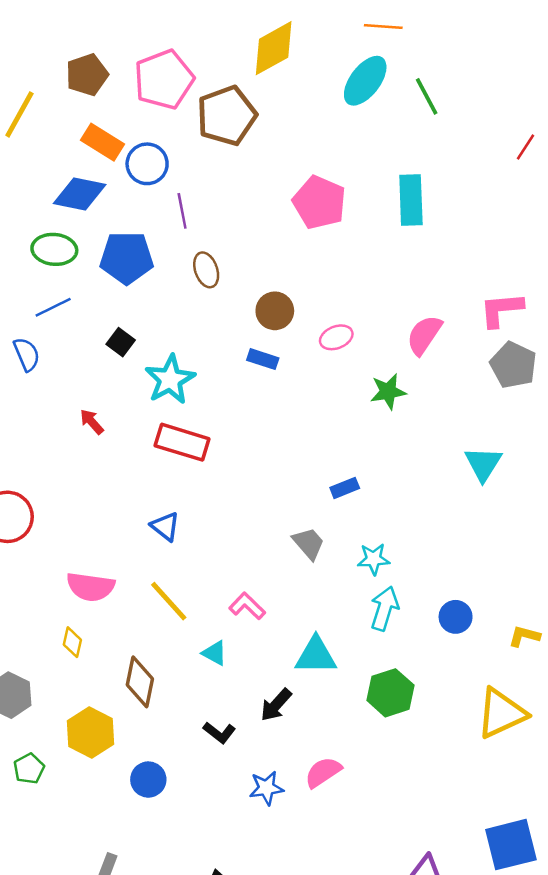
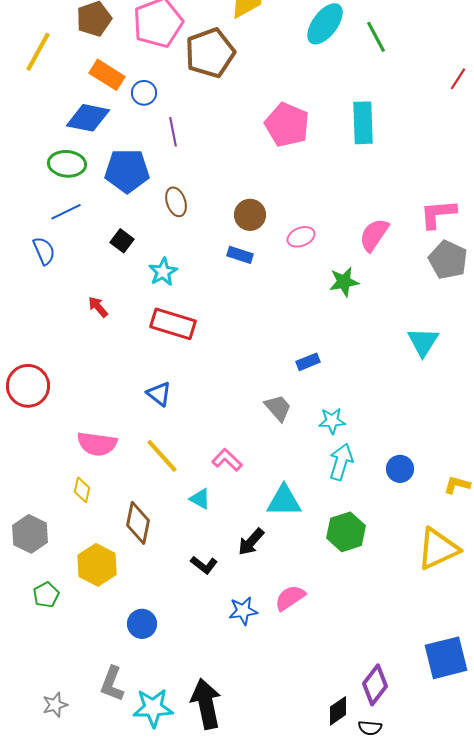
blue circle: (147, 164) -> (144, 93), size x0.7
brown ellipse: (206, 270) -> (176, 202), moved
cyan star: (170, 380) -> (163, 272), size x0.7
blue circle: (148, 780) -> (142, 624), moved

